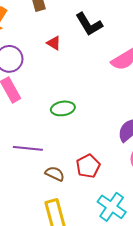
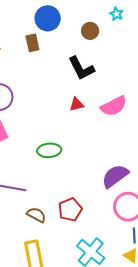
red triangle: (54, 43) -> (77, 104), moved, turned -49

